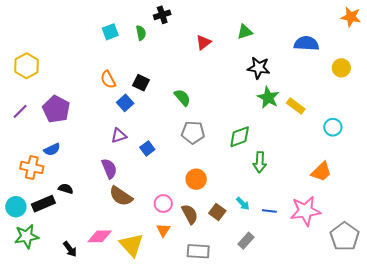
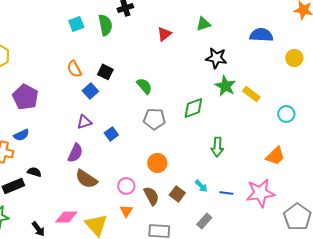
green semicircle: (141, 33) -> (105, 25), size x1.5
green diamond: (240, 137) -> (193, 108), moved
purple semicircle: (109, 169) -> (75, 153), turned 48

